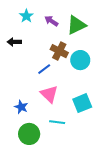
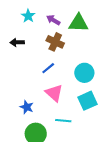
green triangle: (76, 25) -> (78, 23), turned 30
brown cross: (59, 51) -> (55, 42), moved
cyan circle: (80, 60) -> (84, 73), moved

